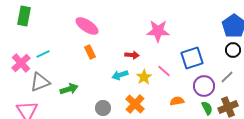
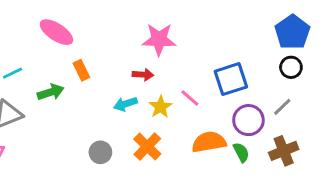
pink ellipse: (87, 26) -> (56, 32), moved
pink star: (158, 31) -> (159, 39), moved
green arrow: (69, 89) -> (51, 92), moved
orange semicircle: (177, 101) -> (209, 142), size x1.6
green semicircle: (207, 108) -> (241, 152), moved

